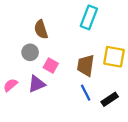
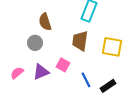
pink square: (51, 65) -> (63, 65), moved
brown trapezoid: (86, 65) -> (80, 41), moved

